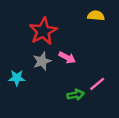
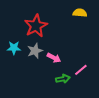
pink arrow: (67, 58) -> (54, 58), moved
cyan star: (17, 78) -> (14, 48), moved

